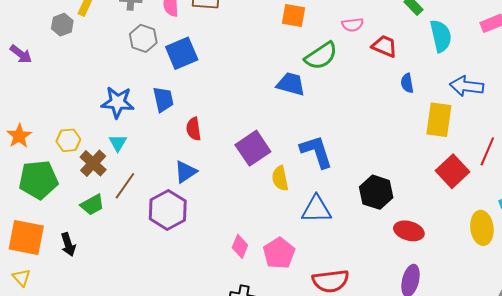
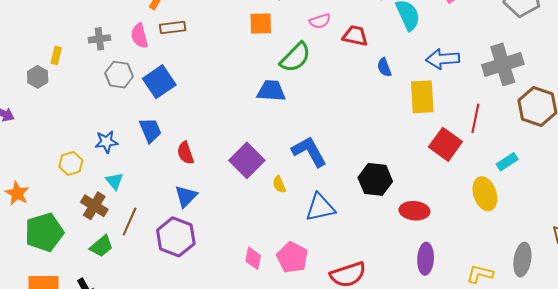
blue star: (118, 102) -> (106, 142), size x0.7
yellow hexagon: (68, 140) -> (71, 163), moved
yellow semicircle: (280, 178) -> (279, 184), size x0.7

